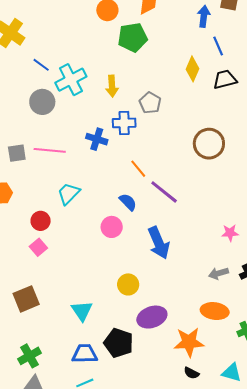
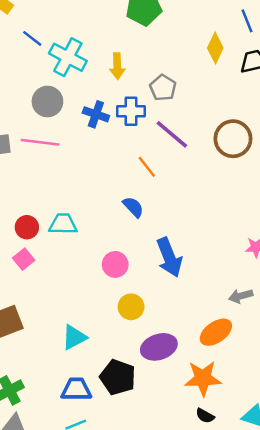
cyan cross: (71, 80) -> (68, 57), turned -36
gray circle: (42, 102) -> (47, 101), moved
blue cross: (97, 139) -> (96, 114), moved
purple line: (164, 192) -> (172, 134), moved
cyan trapezoid: (69, 194) -> (63, 224), moved, turned 45
pink circle: (112, 227) -> (115, 264), moved
cyan triangle: (82, 311) -> (74, 337), turned 35
orange ellipse: (215, 311) -> (216, 332), moved, turned -44

